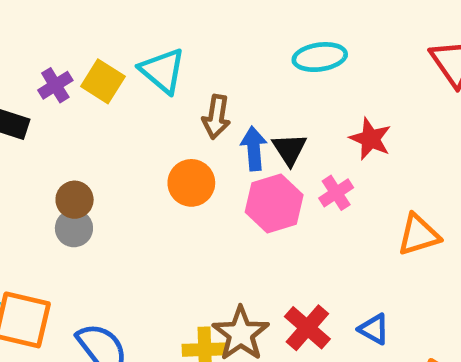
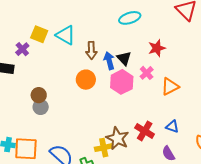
yellow square: (103, 81) -> (39, 34), moved
red star: (370, 139) -> (157, 48), turned -30
orange triangle: (419, 235) -> (170, 86), moved

